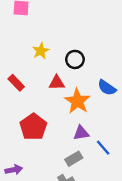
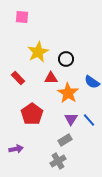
yellow star: (41, 51) -> (38, 52), size x1.5
purple triangle: (81, 133) -> (71, 119), turned -48
blue line: (103, 148) -> (89, 120), moved

